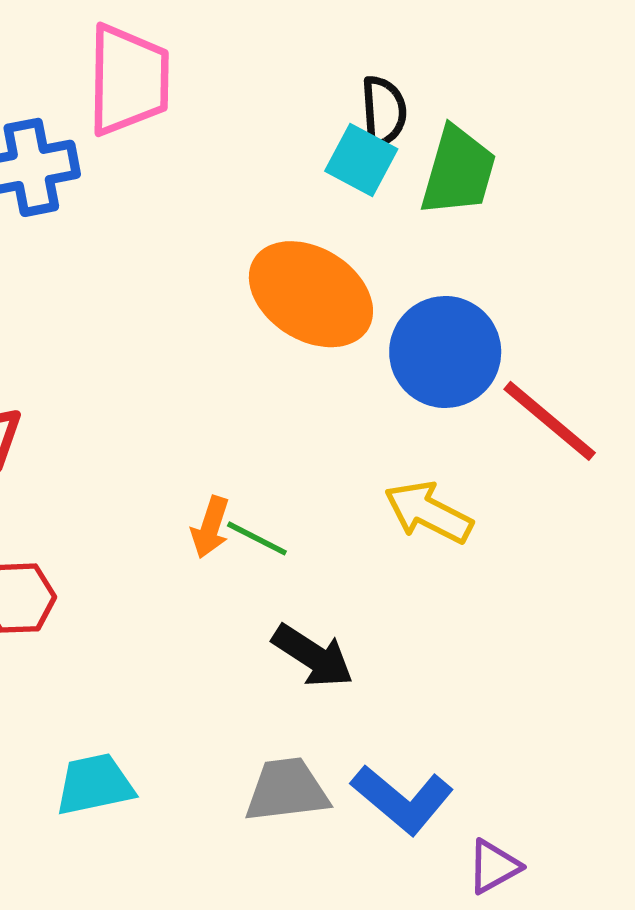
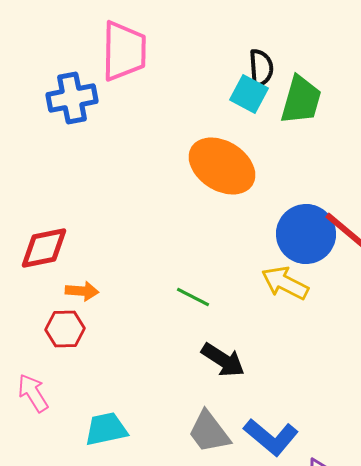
blue circle: (445, 352) -> (306, 234), moved
orange arrow: (210, 527) -> (82, 291), moved, turned -104
gray trapezoid: (287, 790) -> (209, 432), turned -120

